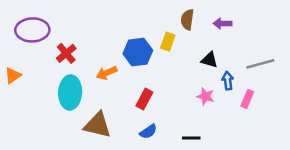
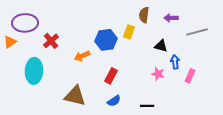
gray line: (260, 64) -> (197, 32), moved
orange triangle: (13, 76) -> (10, 42), moved
cyan ellipse: (70, 92) -> (34, 71), moved

